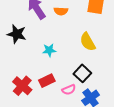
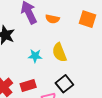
yellow semicircle: (88, 42) -> (59, 52), moved

